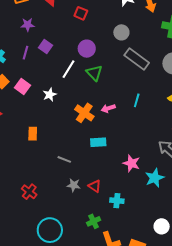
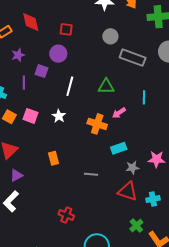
purple circle: (87, 49) -> (58, 54), moved
green triangle: (94, 73) -> (106, 86), moved, turned -30
gray star: (74, 185) -> (132, 168), moved
red triangle: (95, 186) -> (128, 191), size x1.5

